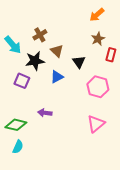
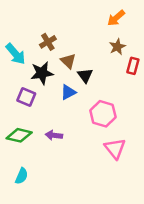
black triangle: (79, 62) -> (85, 75), moved
pink hexagon: (98, 87) -> (103, 114), moved
pink triangle: (96, 124) -> (115, 148), turned -30
green diamond: (16, 125) -> (19, 135), moved

